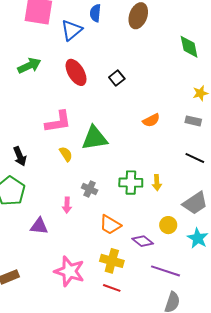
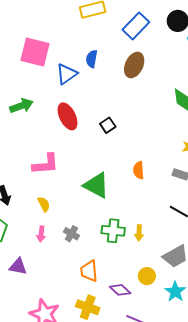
orange semicircle: (151, 120) -> (139, 170), turned 108
green triangle: (95, 138) -> (96, 185), moved, turned 32
yellow semicircle: (66, 154) -> (44, 204), moved
pink arrow: (67, 205) -> (41, 234), moved
orange trapezoid: (110, 225) -> (89, 271), turned 50

